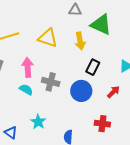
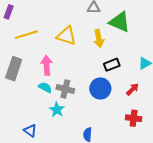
black rectangle: (93, 67) -> (112, 65), turned 42
gray cross: (51, 82) -> (65, 89), moved
cyan star: (38, 122) -> (57, 110), moved
red cross: (102, 124) -> (134, 118), moved

